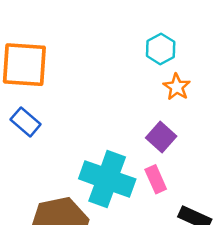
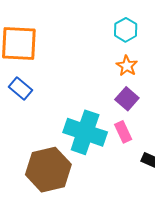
orange star: (177, 87) -> (127, 66), moved

